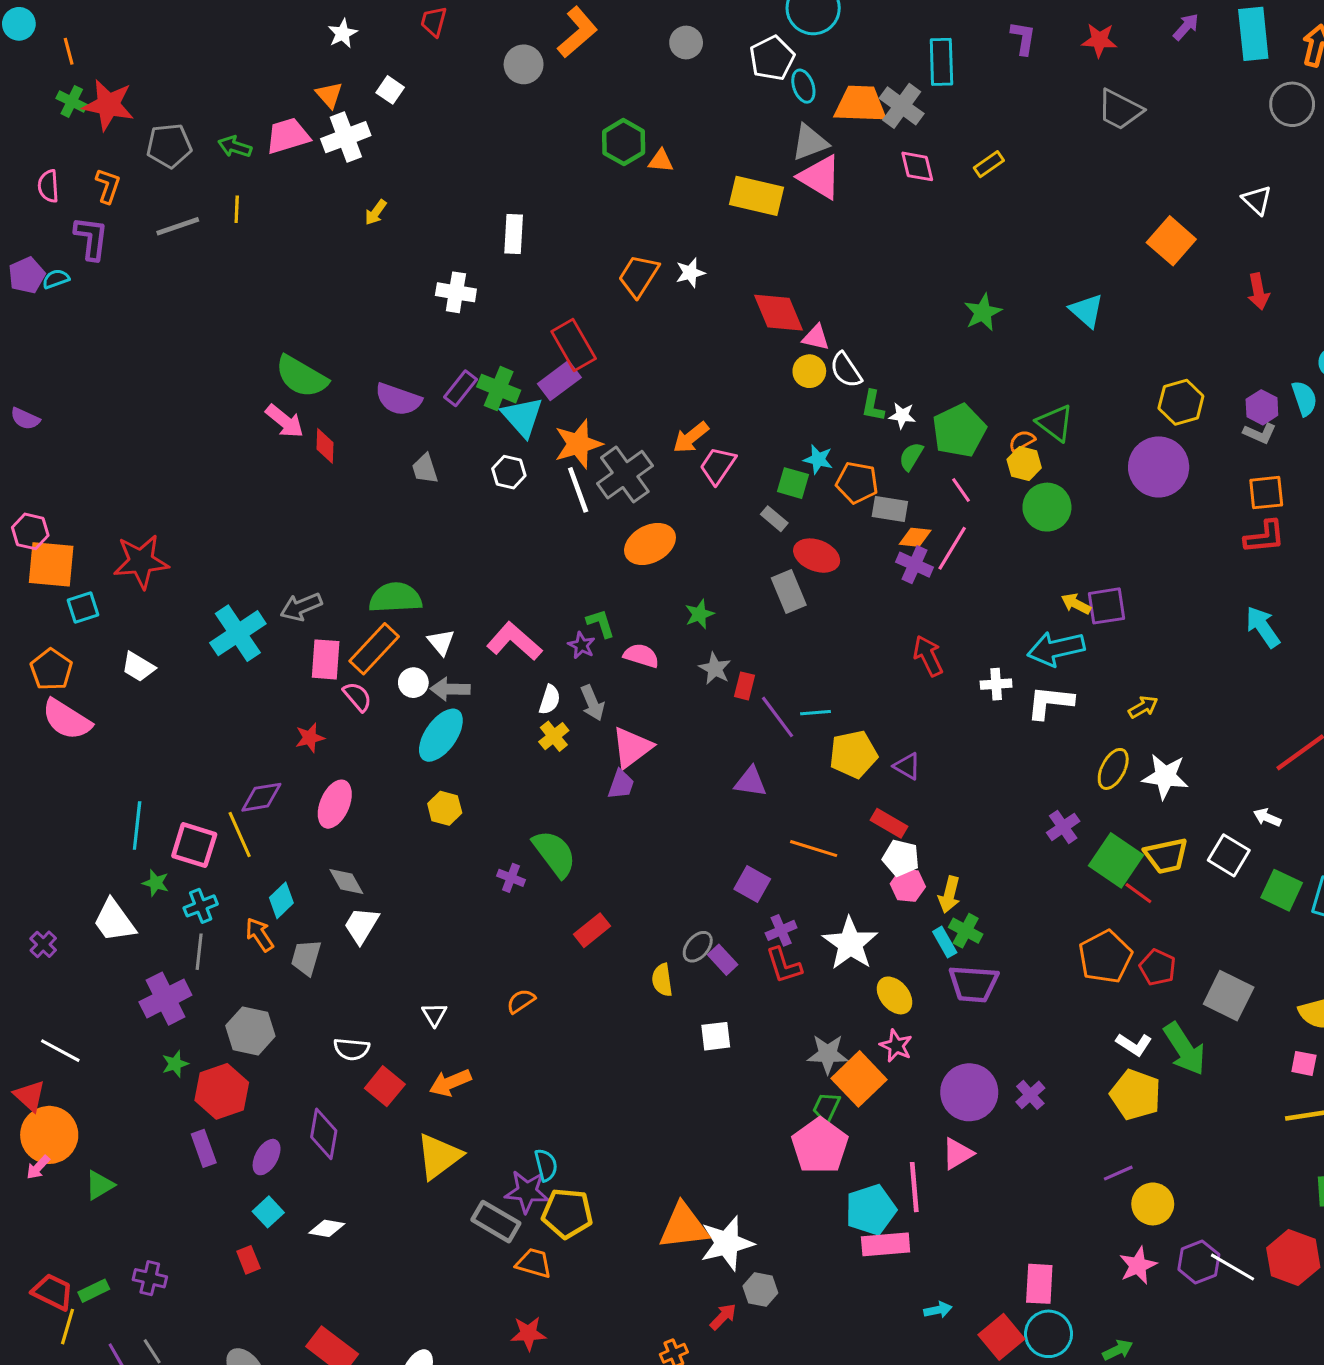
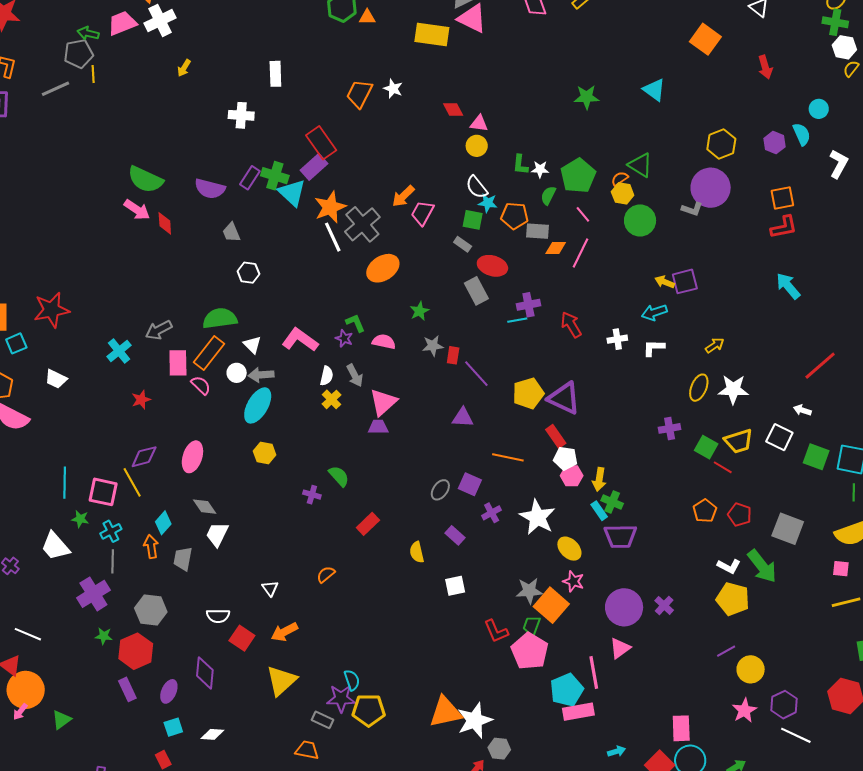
gray pentagon: (169, 146) -> (78, 54), moved
white star: (690, 273) -> (393, 89), turned -30
green star: (983, 312) -> (587, 97), turned 30
red diamond: (778, 313) -> (453, 109), size x0.6
white semicircle: (846, 370) -> (477, 187), moved
gray L-shape: (1260, 433) -> (692, 209), moved
white hexagon: (509, 472) -> (248, 273), moved
purple cross: (915, 565) -> (528, 305), moved, turned -30
cyan cross: (238, 633) -> (119, 351), size x0.7
cyan arrow: (1056, 649) -> (654, 312), size x0.7
gray star: (715, 669) -> (433, 346), turned -30
white L-shape: (1050, 702) -> (654, 348), size x0.7
cyan line: (815, 713) -> (517, 320), moved
red star: (310, 738) -> (141, 400), moved
purple triangle: (907, 766) -> (564, 398), size x1.8
purple trapezoid: (621, 784) -> (378, 427), turned -105
red rectangle: (889, 823) -> (556, 436), turned 30
purple cross: (1063, 827) -> (670, 428), turned 30
green semicircle: (554, 854) -> (339, 476), size x0.7
green square: (1116, 860) -> (706, 447), size x0.7
orange arrow: (260, 935) -> (151, 547), turned 30
gray ellipse: (698, 947) -> (440, 490), moved
orange pentagon: (1105, 957) -> (705, 511), size x0.7
red L-shape: (784, 965) -> (496, 631), moved
green star: (175, 1064) -> (104, 636), turned 30
cyan square: (268, 1212) -> (173, 727), turned 30
gray rectangle: (496, 1222) -> (323, 720), size x0.7
orange trapezoid: (534, 1263) -> (307, 750), moved
white line: (1233, 1267) -> (796, 735), moved

